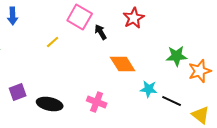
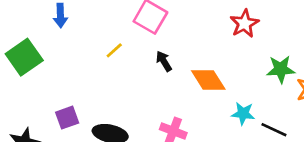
red star: (134, 18) -> (244, 24), moved
black arrow: (101, 32) -> (164, 61), moved

